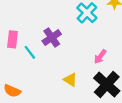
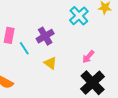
yellow triangle: (70, 80) -> (50, 63), moved

